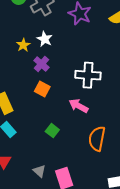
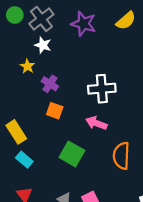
white star: (45, 39) -> (43, 45), moved
green square: (52, 131) -> (72, 154), size x1.6

